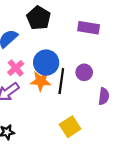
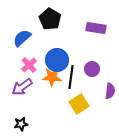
yellow square: (70, 127) -> (79, 104), moved

